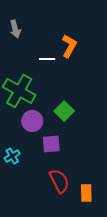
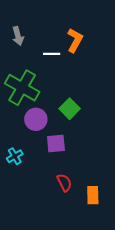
gray arrow: (15, 29) -> (18, 36), moved
red semicircle: (59, 181) -> (64, 183), size x0.7

